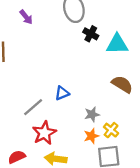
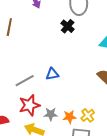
black cross: (91, 34) -> (68, 26), moved
gray star: (92, 114) -> (51, 114), moved

